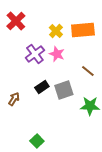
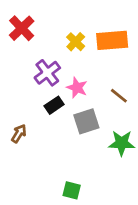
pink star: (57, 54) -> (77, 88), moved
black rectangle: (42, 87) -> (54, 105), moved
green square: (37, 141) -> (72, 190), moved, turned -32

